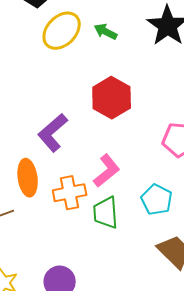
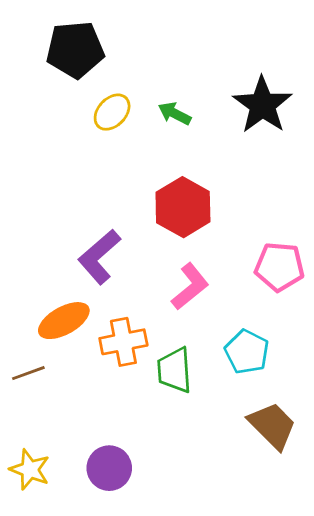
yellow ellipse: (62, 31) -> (112, 112), size x0.7
pink L-shape: (107, 171) -> (190, 287), moved
orange ellipse: (28, 178) -> (64, 321), turned 69

